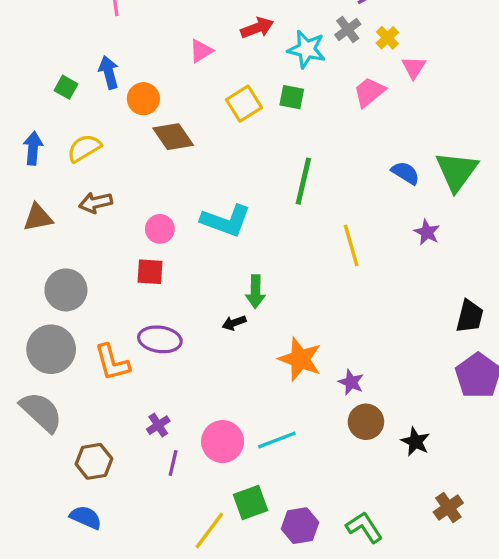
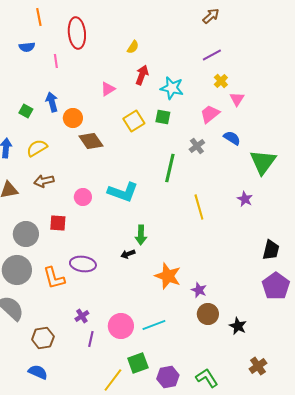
red arrow: (257, 28) -> (142, 75), turned -48
gray cross: (348, 29) -> (197, 146), moved
blue semicircle: (406, 173) -> (232, 138), moved
red square: (150, 272) -> (58, 223), moved

